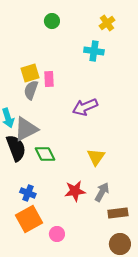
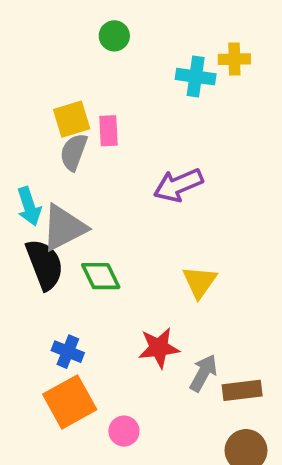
green circle: (52, 21) -> (114, 36), moved
yellow cross: (107, 23) -> (234, 59), moved, turned 35
gray arrow: (102, 192) -> (203, 373), moved

